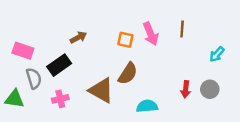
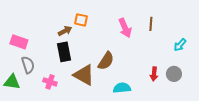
orange square: (125, 40) -> (81, 20), moved
black rectangle: (59, 65) -> (64, 52), moved, turned -66
pink cross: (60, 99) -> (50, 82), turned 32

